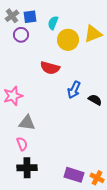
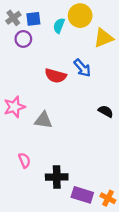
yellow circle: (68, 40) -> (80, 16), moved
blue arrow: (74, 90) -> (82, 68), moved, turned -66
gray triangle: (27, 123) -> (43, 120), moved
black cross: (27, 168) -> (57, 177), moved

